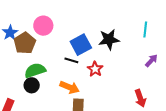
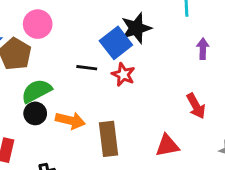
blue square: (81, 45) -> (116, 43), moved
purple arrow: (151, 61) -> (203, 49), turned -32
orange arrow: (70, 87) -> (70, 120), moved

